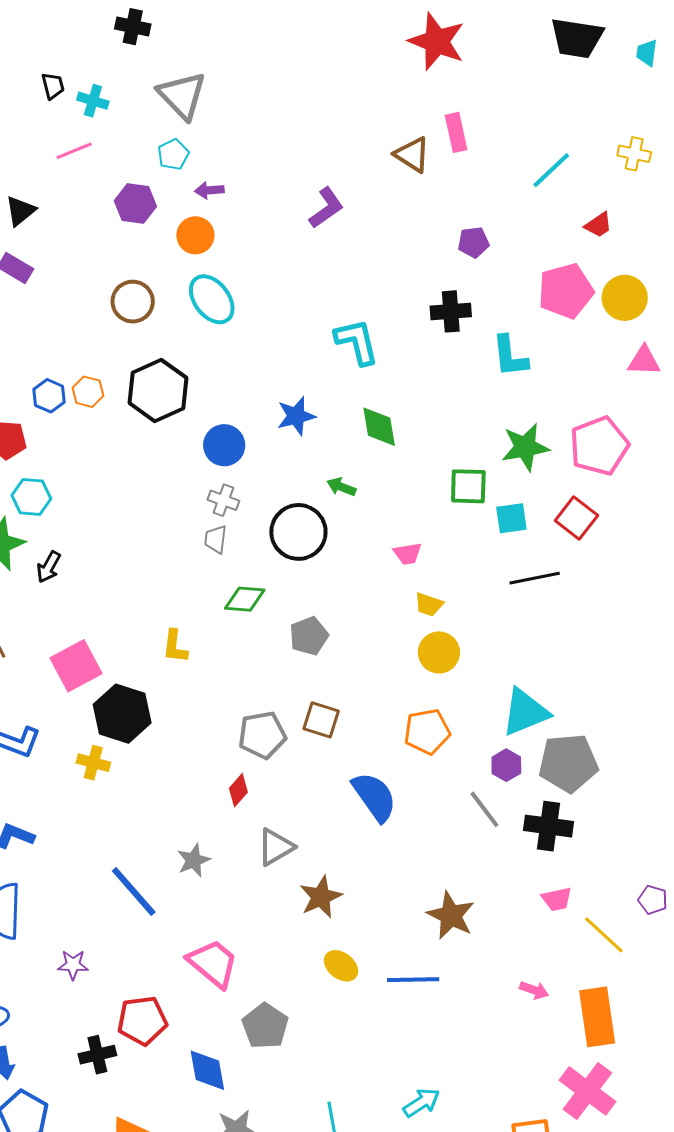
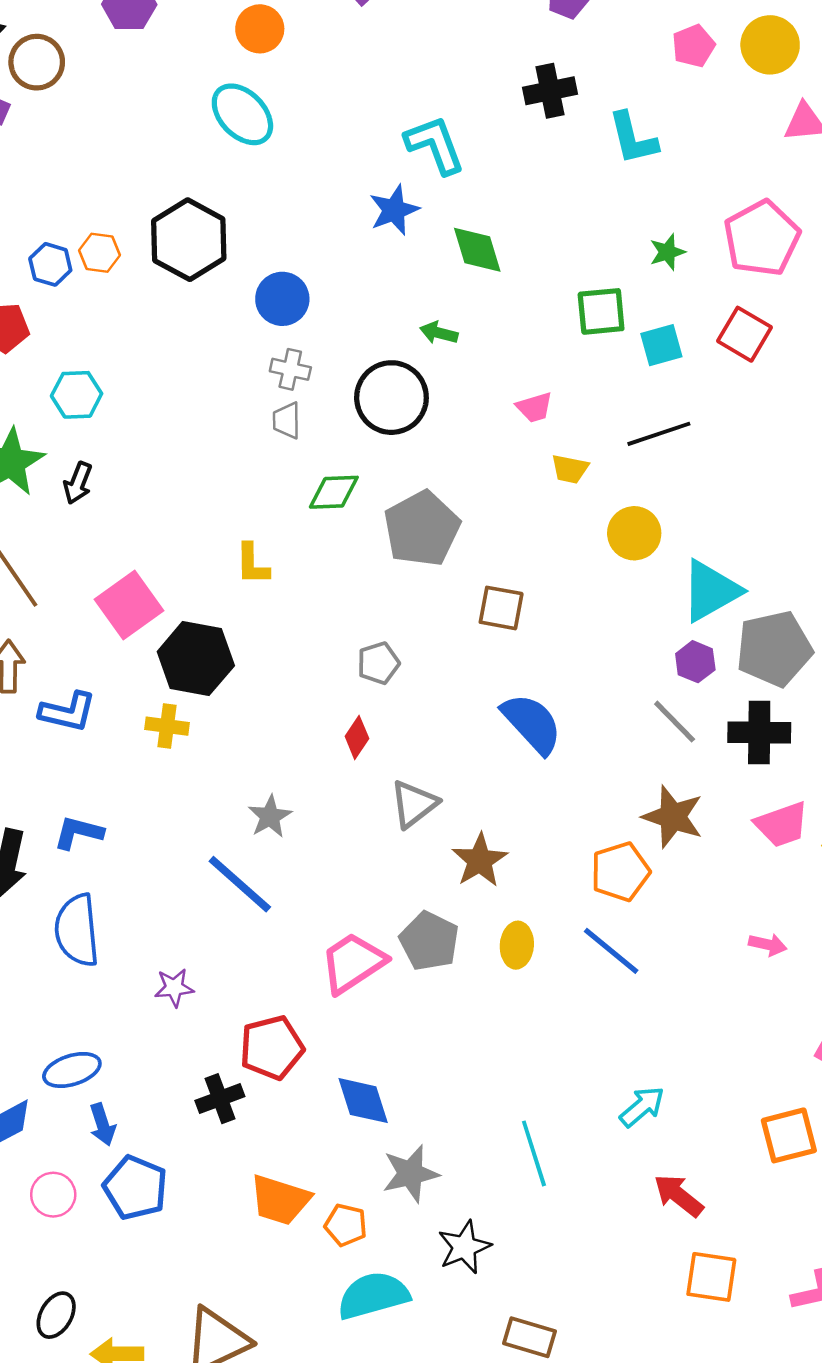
orange circle: (195, 235) -> (260, 29), moved
pink pentagon: (566, 291) -> (694, 46), size x0.6
brown circle: (133, 302) -> (37, 62), moved
blue star: (296, 416) -> (394, 210), moved
green star: (525, 447) -> (667, 252), size x0.6
cyan hexagon: (31, 497) -> (77, 395), moved
black line: (535, 578) -> (659, 434), moved
gray pentagon: (309, 636) -> (422, 529), size x1.5
yellow circle: (439, 652) -> (634, 533), moved
brown square: (321, 720) -> (501, 608), moved
orange pentagon: (427, 732) -> (620, 872), moved
gray pentagon: (262, 735) -> (378, 663), size x0.7
gray star: (194, 860) -> (270, 816), moved
pink trapezoid: (557, 899) -> (782, 824), size x1.4
brown star: (451, 915) -> (673, 817), moved
pink trapezoid: (213, 963) -> (353, 963), turned -66
yellow ellipse: (341, 966) -> (517, 945), turned 64
blue line: (413, 980) -> (611, 951), turned 48
gray pentagon: (265, 1026) -> (429, 941), moved

